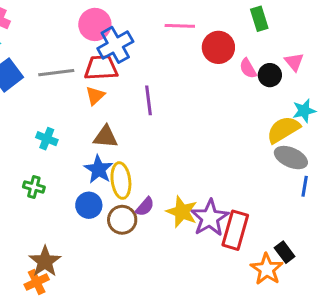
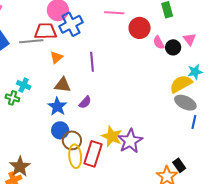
red trapezoid: (101, 68) -> (45, 31), moved
yellow ellipse: (121, 181) -> (75, 156), moved
green cross: (34, 187) -> (12, 98), moved
blue circle: (89, 205) -> (60, 130), moved
purple semicircle: (145, 207) -> (85, 102), moved
red rectangle: (235, 230) -> (93, 154), moved

